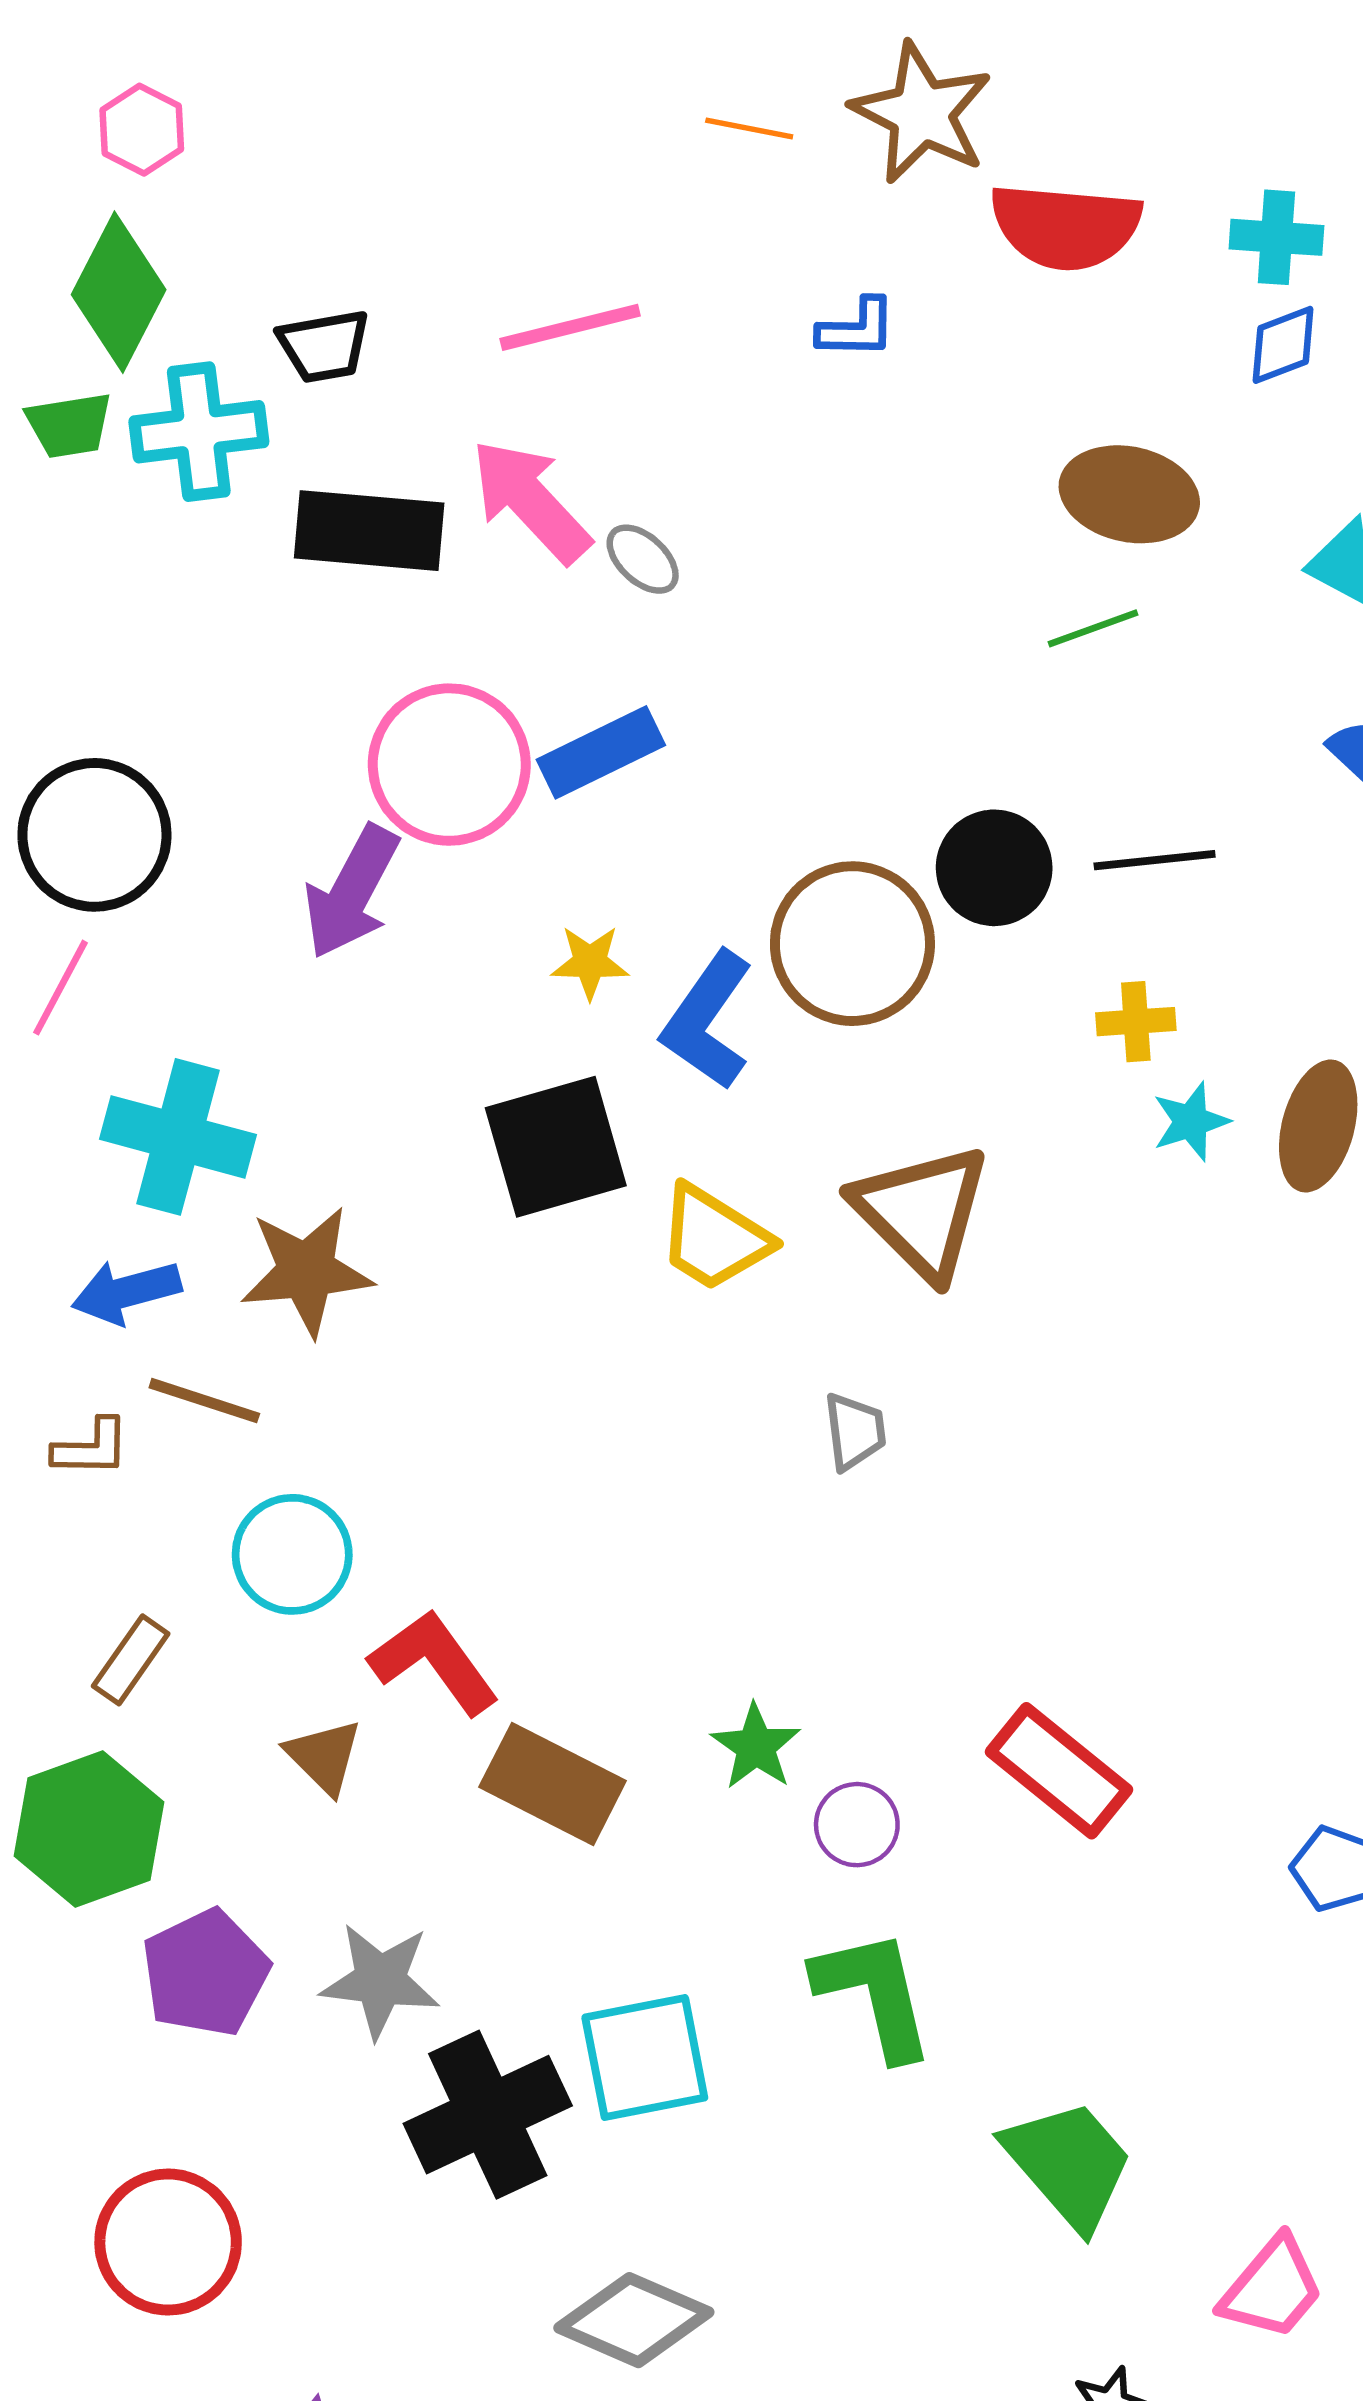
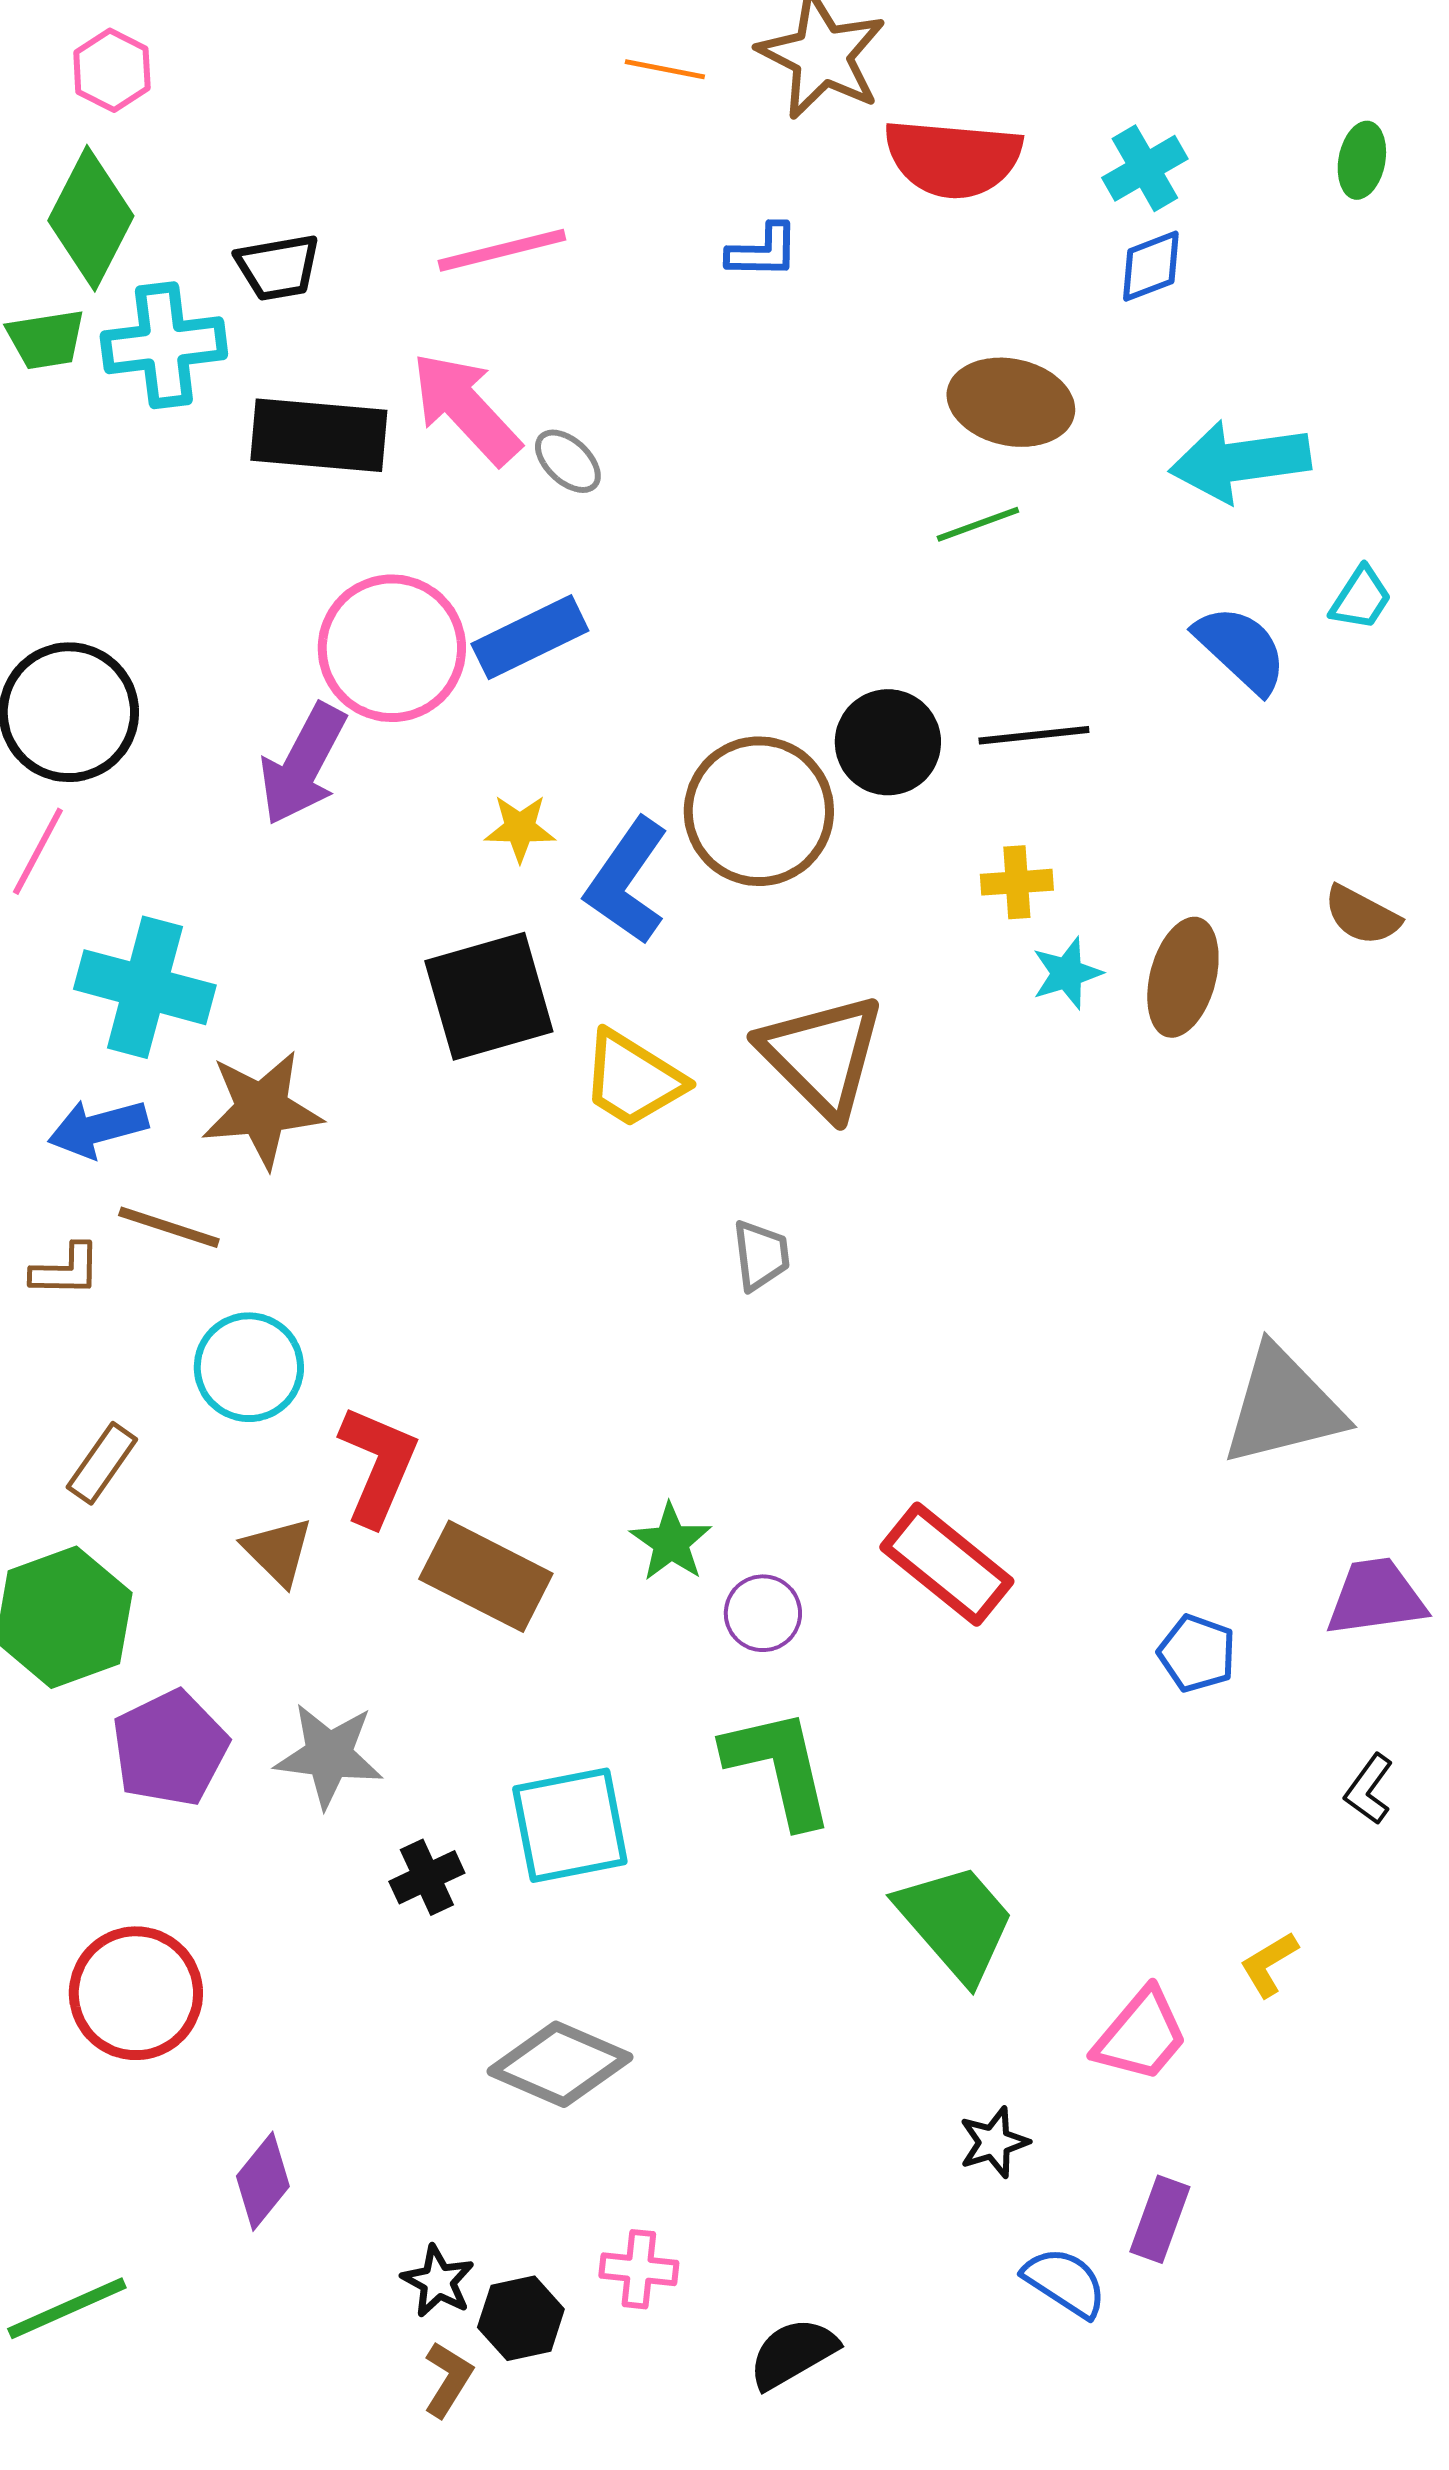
cyan cross: (1276, 237) -> (1145, 168), turned -34
red L-shape: (434, 1662) -> (378, 1465), turned 59
black cross: (488, 2115) -> (427, 1877), size x0.5

